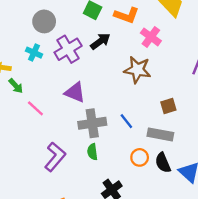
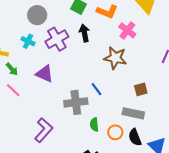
black arrow: (100, 41) -> (84, 33), turned -66
purple triangle: (75, 92) -> (45, 74), moved
pink line: (35, 108) -> (13, 90), moved
blue line: (126, 121) -> (97, 89), moved
green semicircle: (92, 152) -> (94, 125), moved

